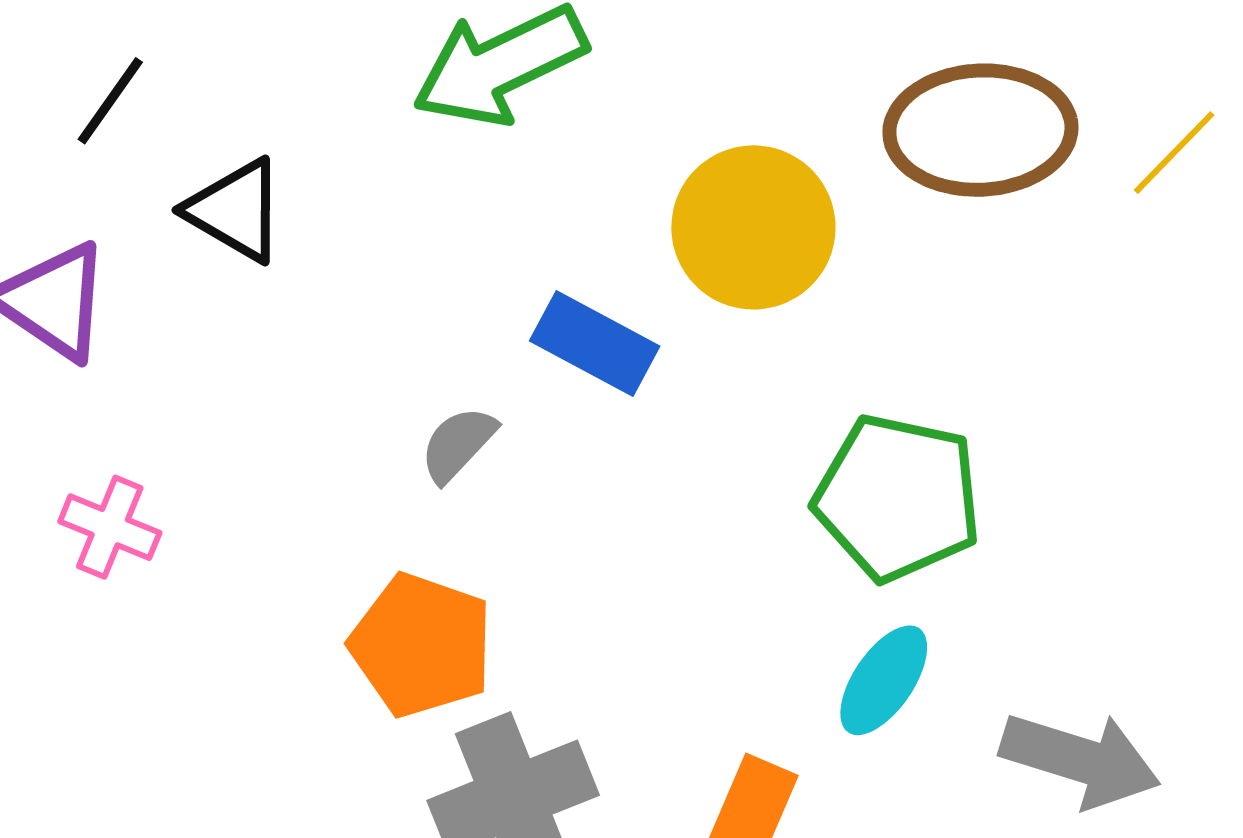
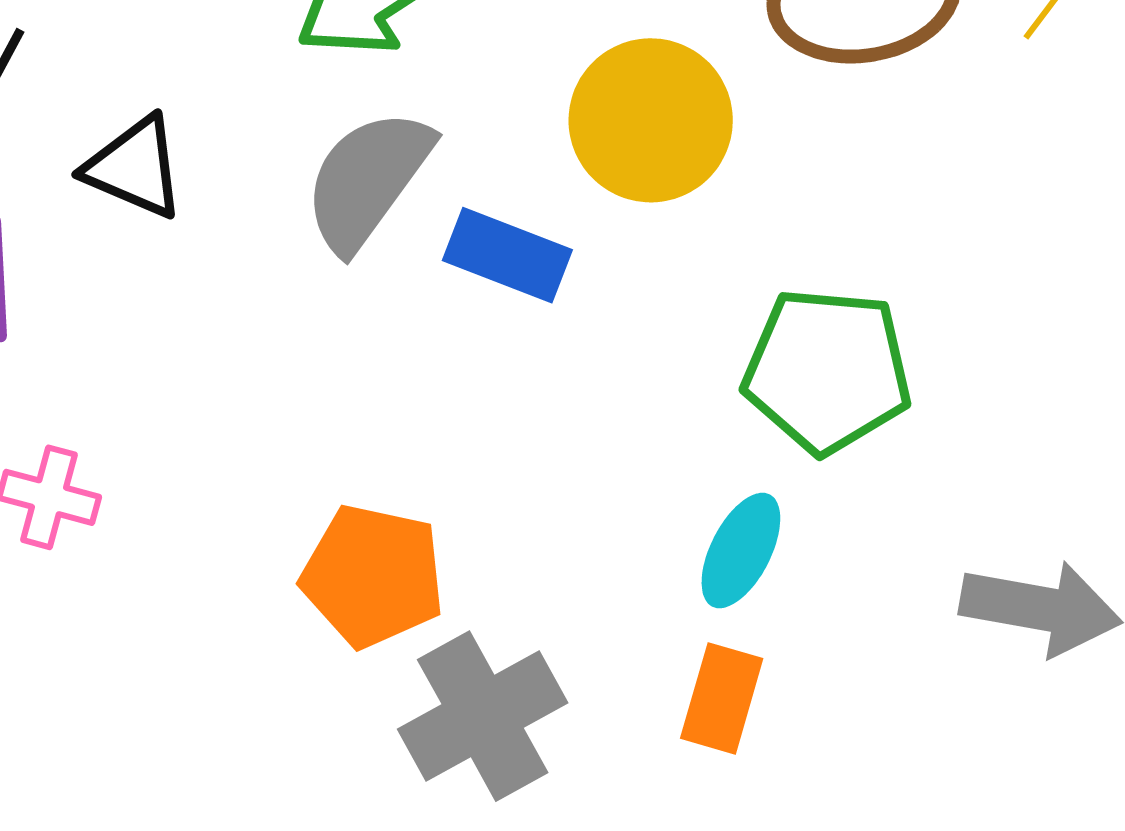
gray semicircle: (458, 444) -> (368, 180), moved, size x1.8
cyan ellipse: (884, 680) -> (741, 551), moved

